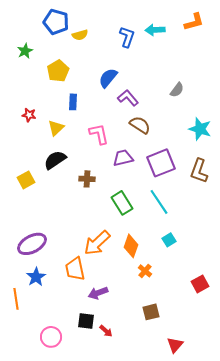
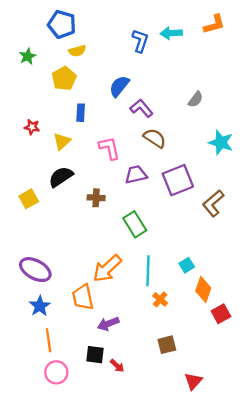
yellow semicircle: (80, 35) -> (77, 51), moved
brown L-shape: (199, 171) -> (213, 203), moved, turned 30
cyan line: (159, 202) -> (148, 271), moved, turned 36
purple ellipse: (32, 244) -> (35, 270), turned 56
orange diamond: (131, 246) -> (203, 289), moved
orange line: (16, 299) -> (49, 340), moved

